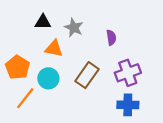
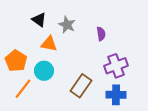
black triangle: (43, 22) -> (39, 20), turned 35
brown rectangle: (87, 75) -> (81, 86), moved

